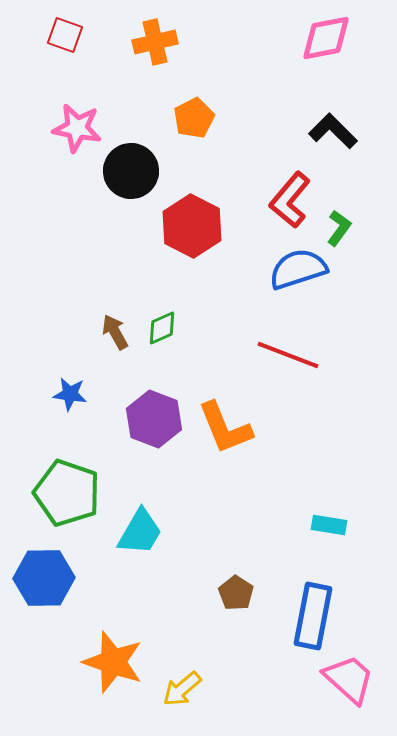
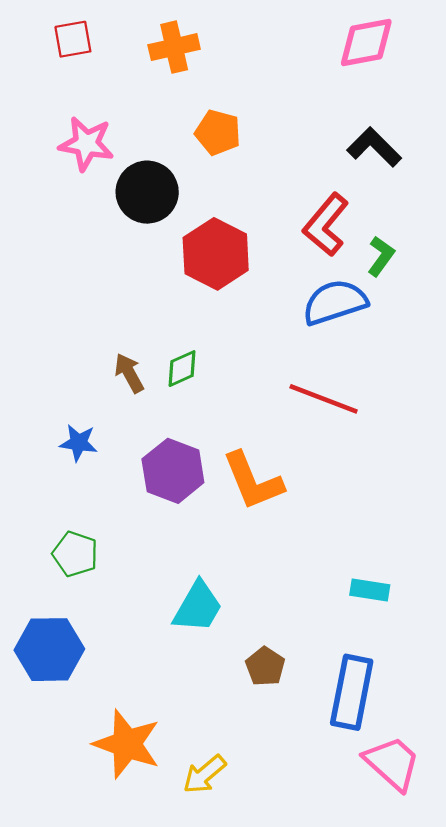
red square: (65, 35) -> (73, 39), turned -30
orange pentagon: (194, 118) -> (218, 132), turned -30
green pentagon: (67, 493) -> (75, 554), size x0.6
cyan trapezoid: (140, 532) -> (198, 607), moved

